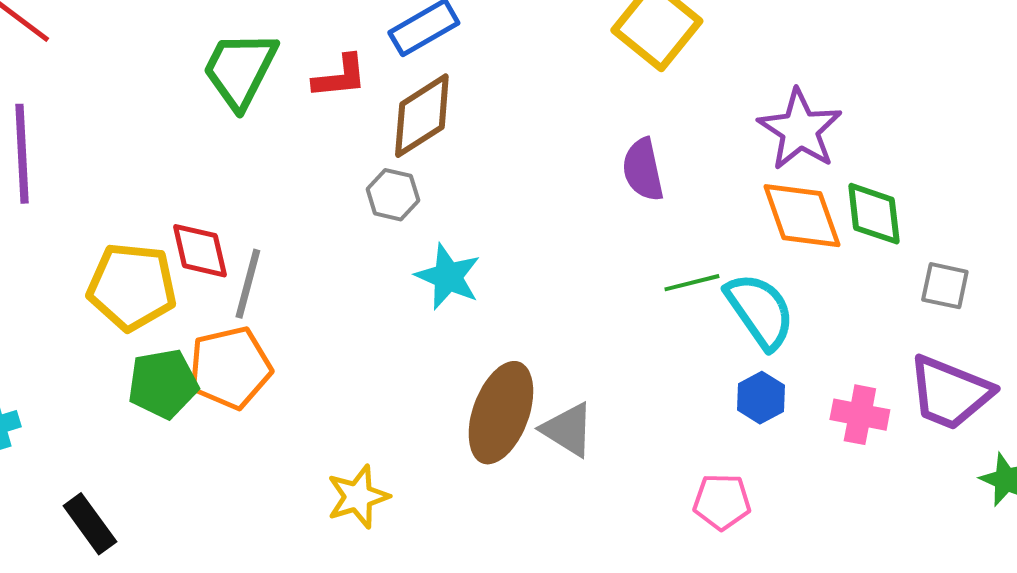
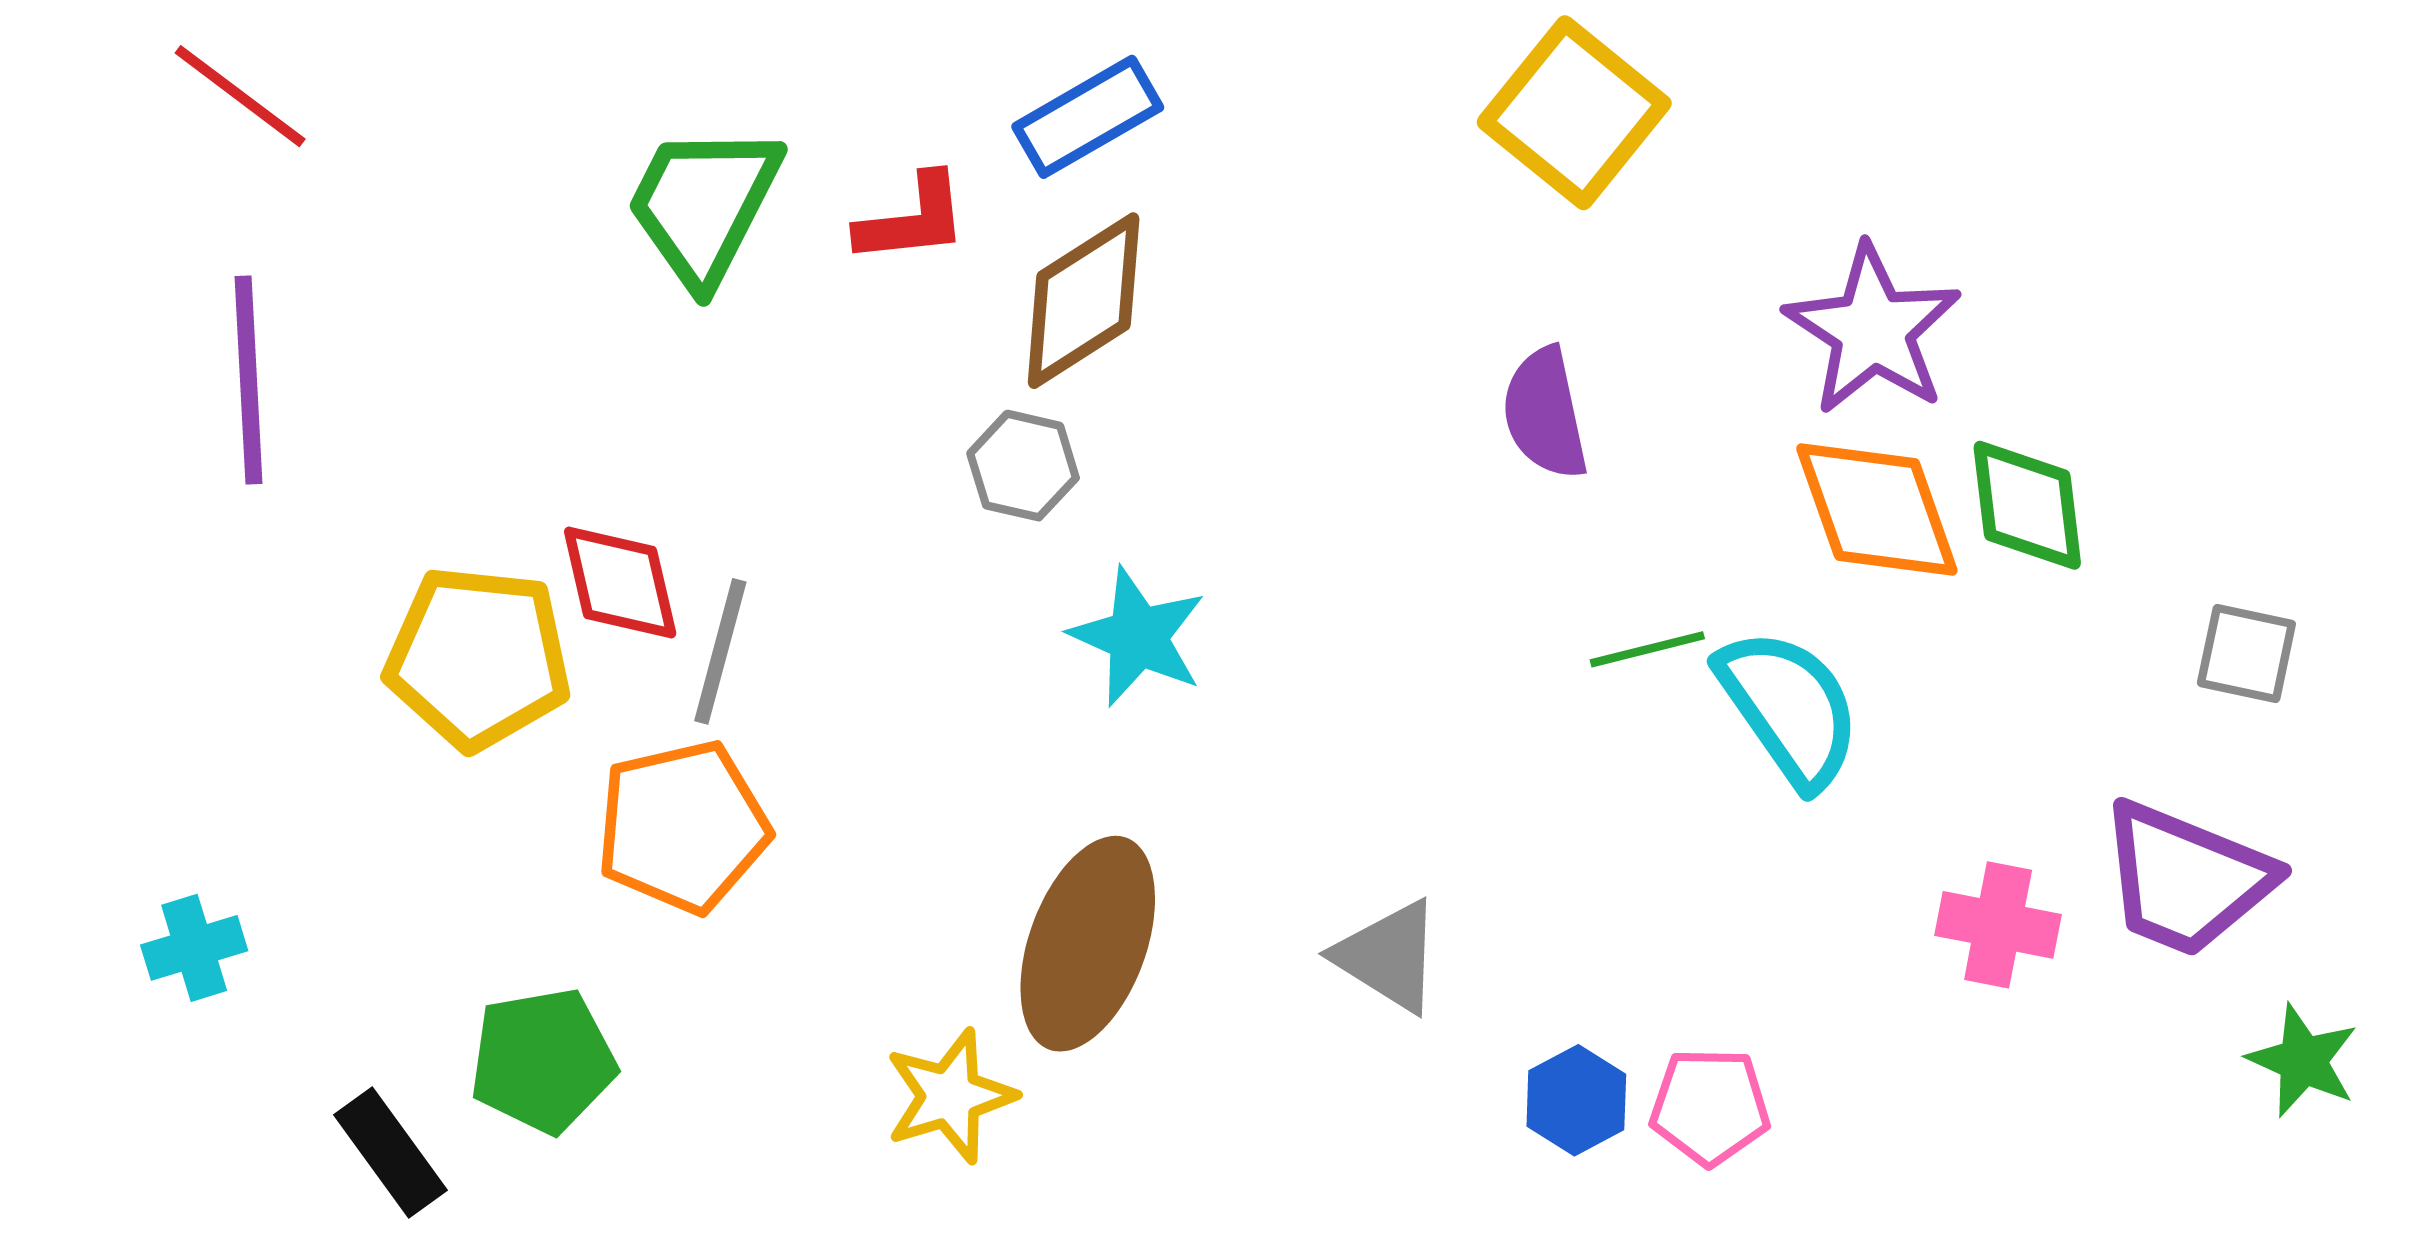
gray square: (945, 286) -> (2246, 653), moved
green pentagon: (163, 384) -> (543, 1061), moved
blue hexagon: (761, 398) -> (1576, 1100), moved
brown ellipse: (501, 413) -> (1088, 944), moved

